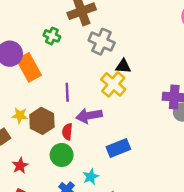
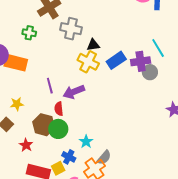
orange rectangle: (29, 67) -> (16, 63), turned -35
purple line: (67, 92) -> (50, 86), moved
brown hexagon: (42, 121) -> (44, 125), moved
blue rectangle: (118, 148) -> (116, 60), moved

